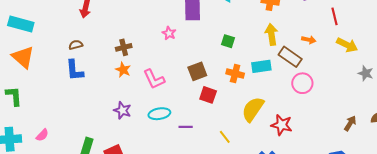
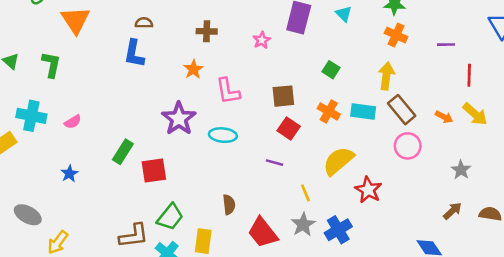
orange arrow: (309, 40) -> (444, 117), moved
brown cross: (124, 47) -> (207, 31), moved
gray star: (366, 73) -> (461, 170), moved
purple star: (122, 110) -> (179, 119), size x1.5
purple line: (186, 127) -> (275, 163), moved
yellow line: (225, 137) -> (305, 193), moved

